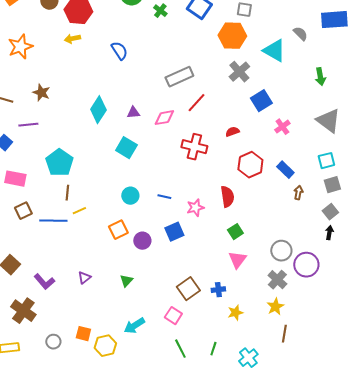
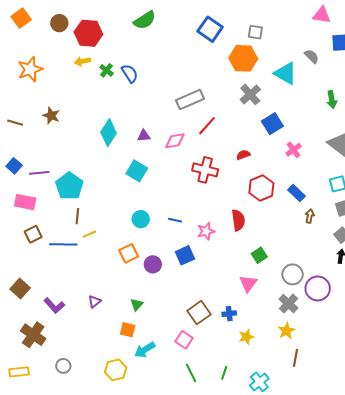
green cross: (160, 11) -> (107, 70), moved
purple line: (28, 125) -> (39, 173), moved
green square: (235, 232) -> (259, 255), moved
orange square: (83, 334) -> (128, 330), moved

